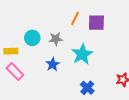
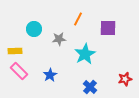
purple square: (96, 23) -> (108, 28), moved
cyan circle: (32, 38) -> (34, 29), moved
blue star: (53, 64) -> (50, 75), moved

